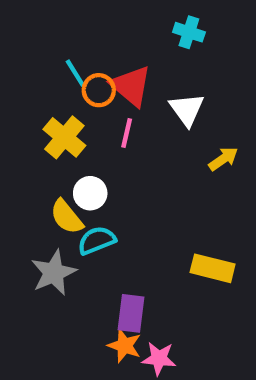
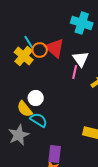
cyan cross: (189, 32) -> (82, 23), size x1.5
pink line: (127, 133) -> (75, 72), moved
yellow cross: (64, 137) -> (24, 56), moved
cyan semicircle: (97, 240) -> (39, 120), turned 54

